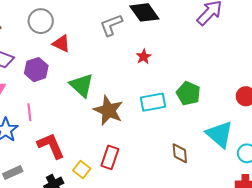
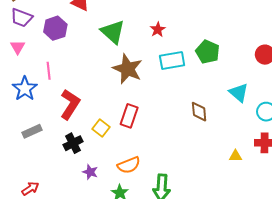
red star: (144, 57) -> (158, 29), moved
green triangle: (82, 85) -> (113, 32), moved
cyan triangle: (219, 134) -> (239, 93), size x0.7
red L-shape: (51, 146) -> (70, 104), turned 56

